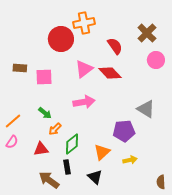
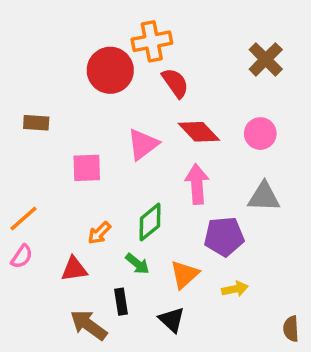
red semicircle: (115, 46) -> (175, 83), moved
pink circle: (156, 60) -> (260, 134), moved
pink triangle: (84, 69) -> (143, 144), moved
pink square: (44, 77) -> (87, 168), moved
pink arrow: (84, 102) -> (197, 184), moved, turned -85
gray triangle: (146, 109) -> (264, 197), turned -30
green arrow: (45, 113) -> (137, 264), moved
green diamond: (72, 144) -> (150, 222), moved

